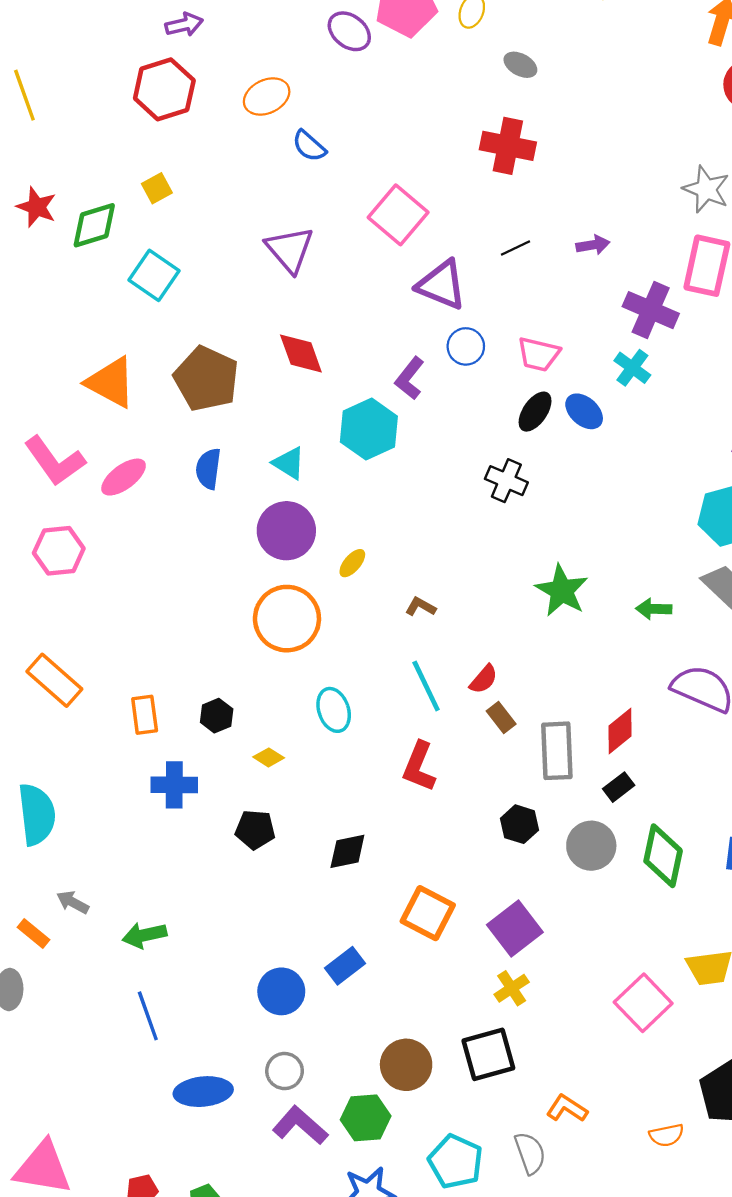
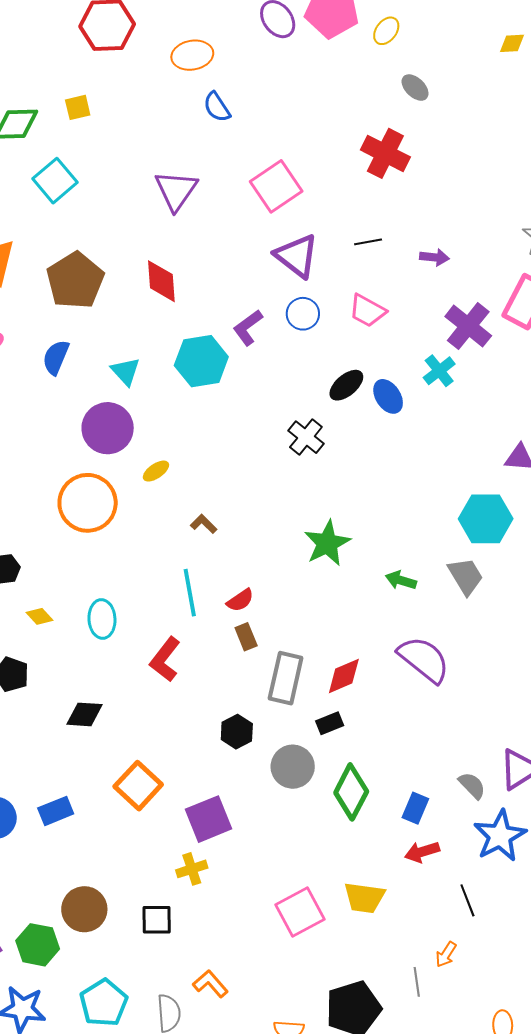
pink trapezoid: (539, 354) -> (367, 311), moved
cyan ellipse: (334, 710) -> (102, 619), moved
black square: (488, 1054) -> (157, 920), size x0.7

